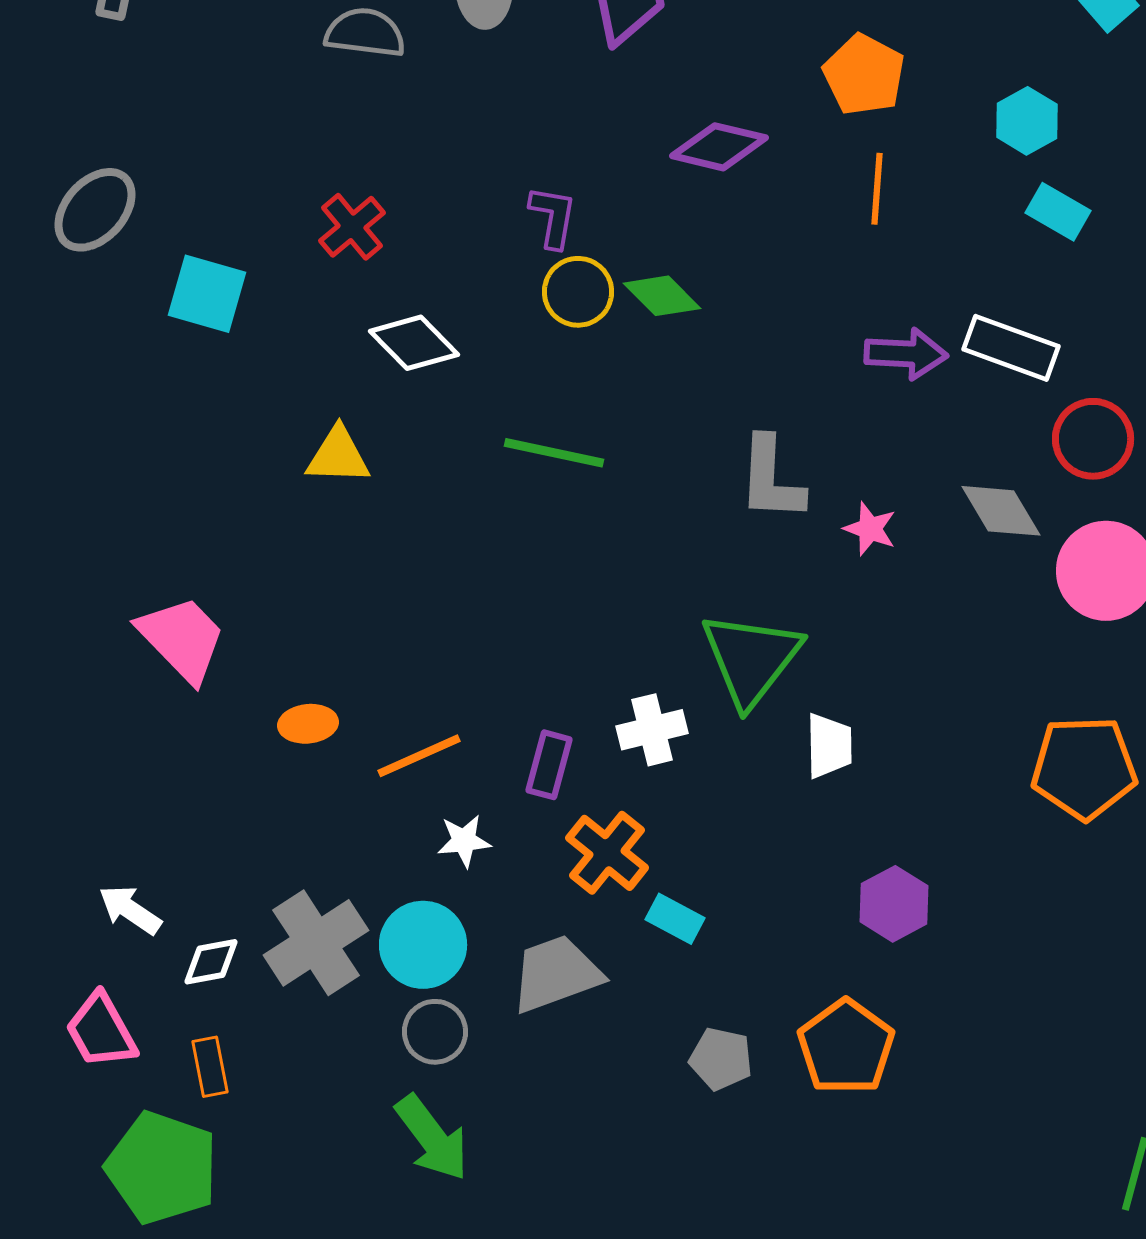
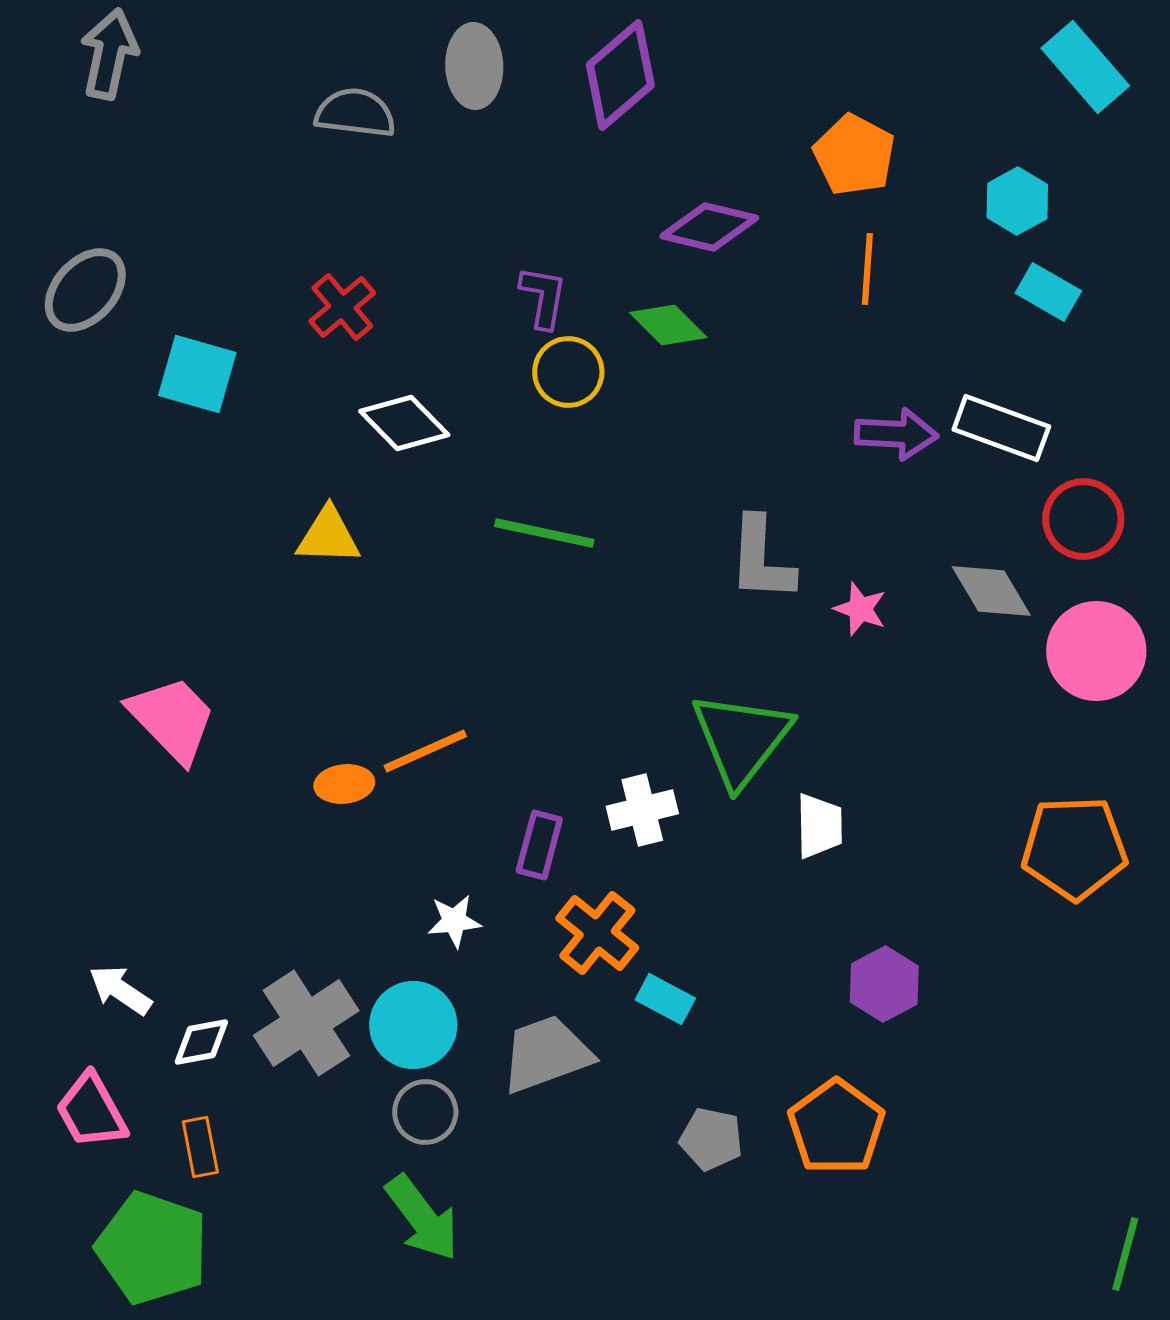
green diamond: (662, 296) -> (668, 325), moved
orange ellipse: (308, 724) -> (344, 784), moved
orange line: (419, 756) -> (425, 751), moved

